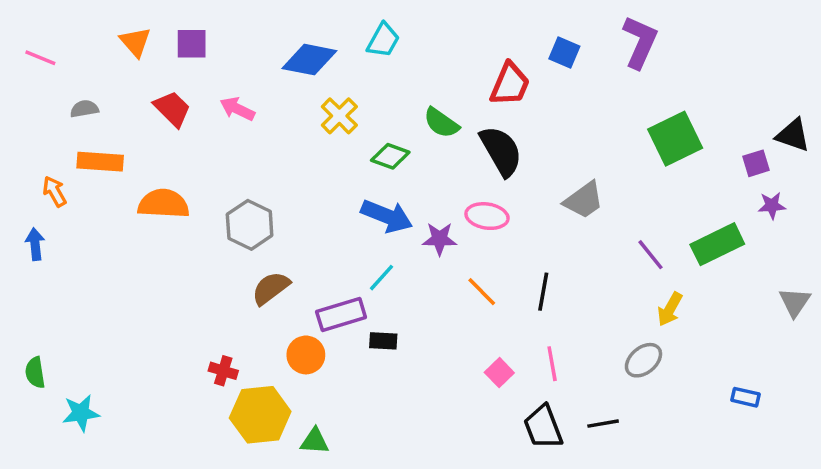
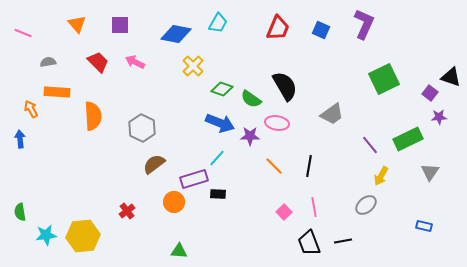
purple square: (192, 44) -> (120, 25), moved
red trapezoid: (510, 84) -> (278, 28), moved
green semicircle: (441, 123) -> (251, 99), moved
purple square: (756, 163) -> (430, 93), turned -35
orange semicircle: (163, 204) -> (93, 116), turned 84
gray triangle: (795, 302) -> (430, 172), moved
red cross: (223, 371) -> (127, 211), turned 35
yellow hexagon: (260, 415) -> (83, 236), moved

